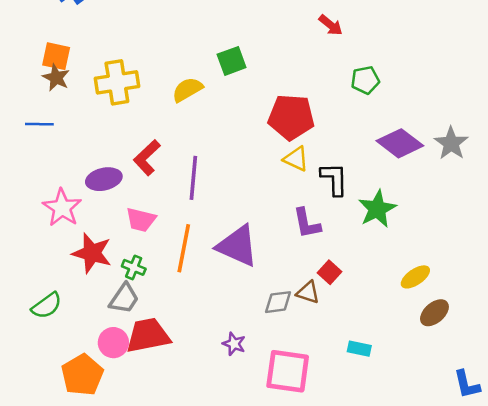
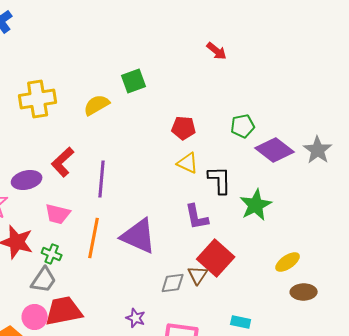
green pentagon: (365, 80) -> (243, 126), moved
red pentagon: (291, 117) -> (184, 128), size x0.6
red square: (329, 272) -> (216, 258), size x1.8
brown triangle: (308, 292) -> (198, 275), turned 45
brown ellipse: (434, 313) -> (304, 292), turned 40

